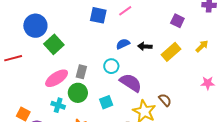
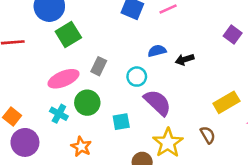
black arrow: (145, 46) -> (185, 59), turned -32
yellow rectangle: (171, 52) -> (226, 102), moved
gray rectangle: (81, 72) -> (99, 66), moved
brown semicircle: (165, 100) -> (208, 135), moved

